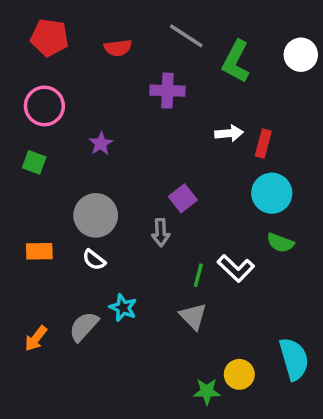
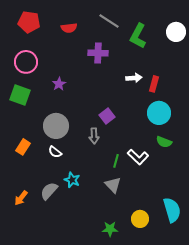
green square: (34, 162) -> (20, 95), size x1.5
orange rectangle: (39, 251) -> (23, 147), turned -56
green star: (207, 391) -> (110, 229), moved

